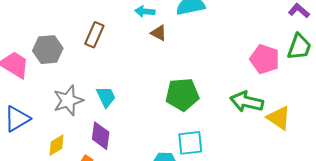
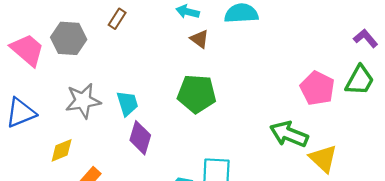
brown rectangle: (94, 35) -> (117, 19), moved, size x0.7
green pentagon: (182, 94) -> (197, 94), moved
purple diamond: (101, 136) -> (140, 138), moved

